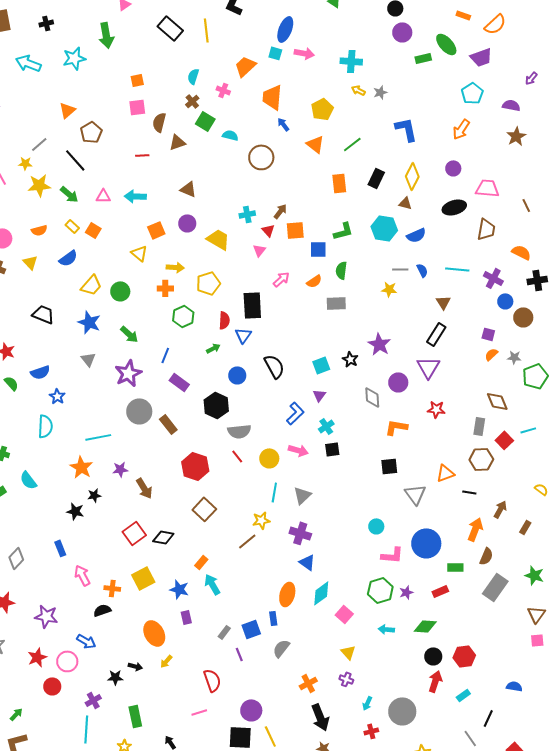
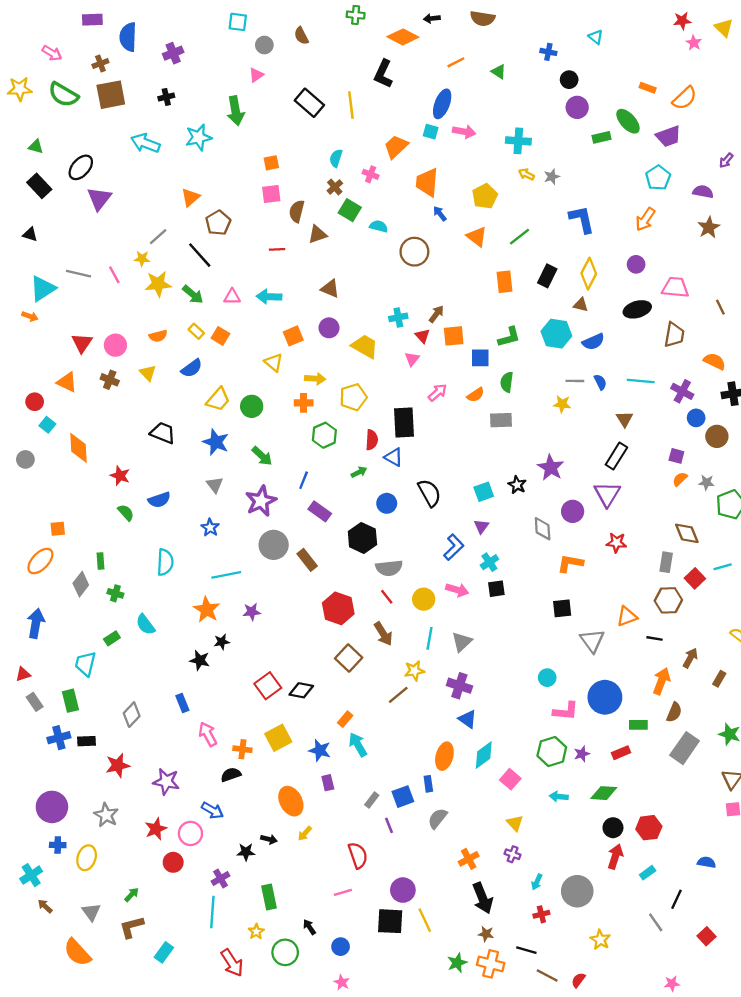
blue triangle: (243, 335) -> (394, 457), turned -36
blue star: (57, 396) -> (210, 528), moved
brown arrow: (144, 488) -> (383, 634), moved

